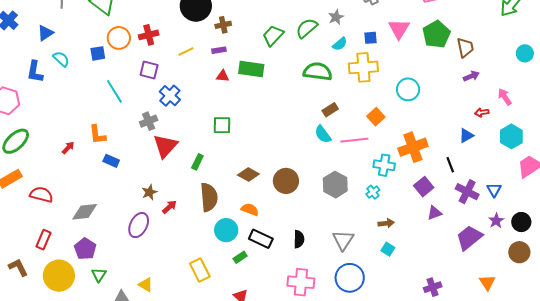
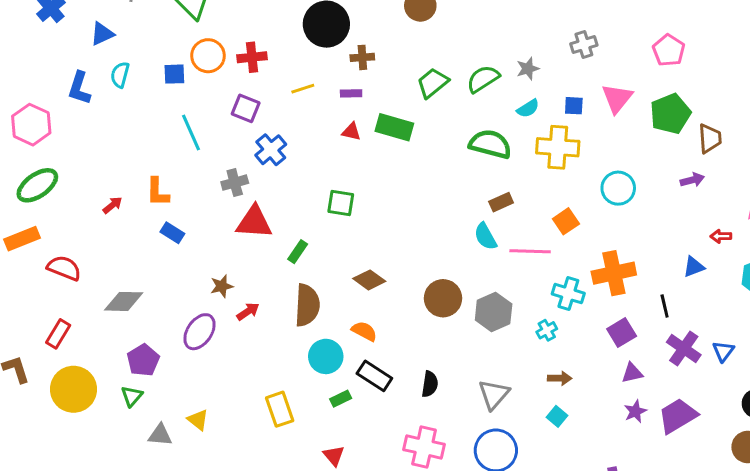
cyan semicircle: (61, 59) -> (120, 75), turned -126
purple arrow: (471, 76) -> (692, 180), moved
red triangle: (165, 146) -> (254, 222), turned 44
brown circle: (286, 181) -> (443, 298), moved
purple star: (496, 221) -> (635, 411), moved
purple pentagon: (85, 249) -> (143, 360), moved

